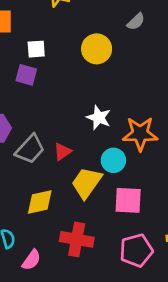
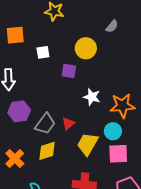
purple square: (26, 75) -> (69, 71), moved
cyan circle: (113, 160) -> (113, 131), moved
yellow diamond: (40, 202) -> (47, 151), moved

